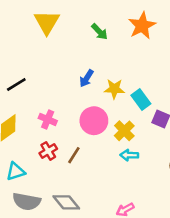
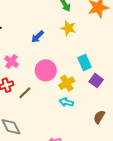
blue arrow: (86, 78) -> (38, 37), moved
yellow star: (114, 89) -> (68, 28), moved

